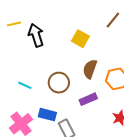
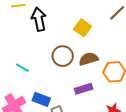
brown semicircle: (90, 69) -> (89, 59), turned 48
brown circle: (59, 83) -> (63, 56), moved

